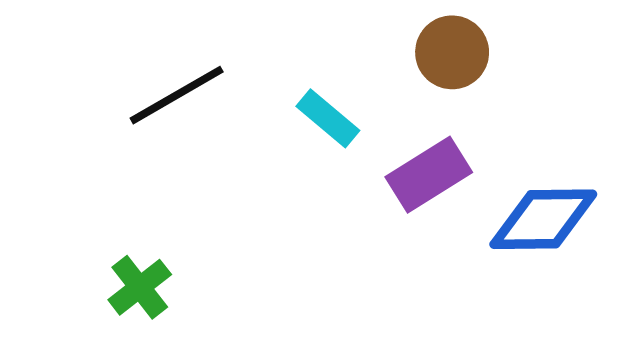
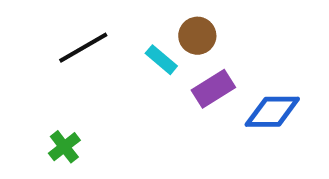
brown circle: (452, 52) -> (197, 36), moved

